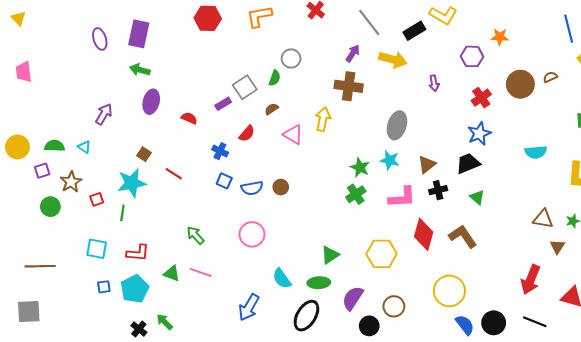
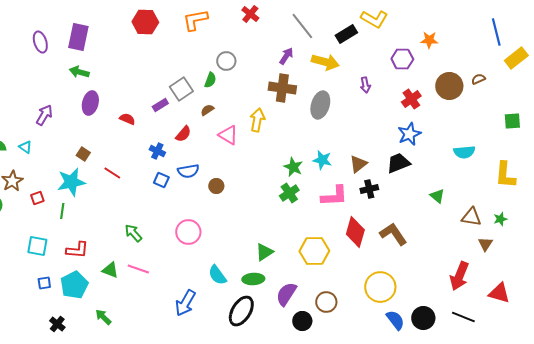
gray ellipse: (397, 125) -> (320, 105), moved
blue semicircle: (252, 188) -> (188, 171), moved
green triangle: (477, 197) -> (437, 196), moved
black cross: (139, 329) -> (57, 324), moved

